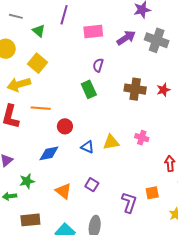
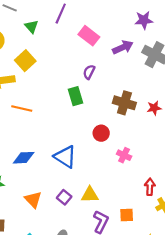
pink rectangle: (93, 31) -> (89, 36), turned 36
red circle: (65, 126) -> (101, 133), moved
yellow triangle: (111, 142) -> (90, 195), moved
blue triangle: (87, 147) -> (65, 157), size x1.6

